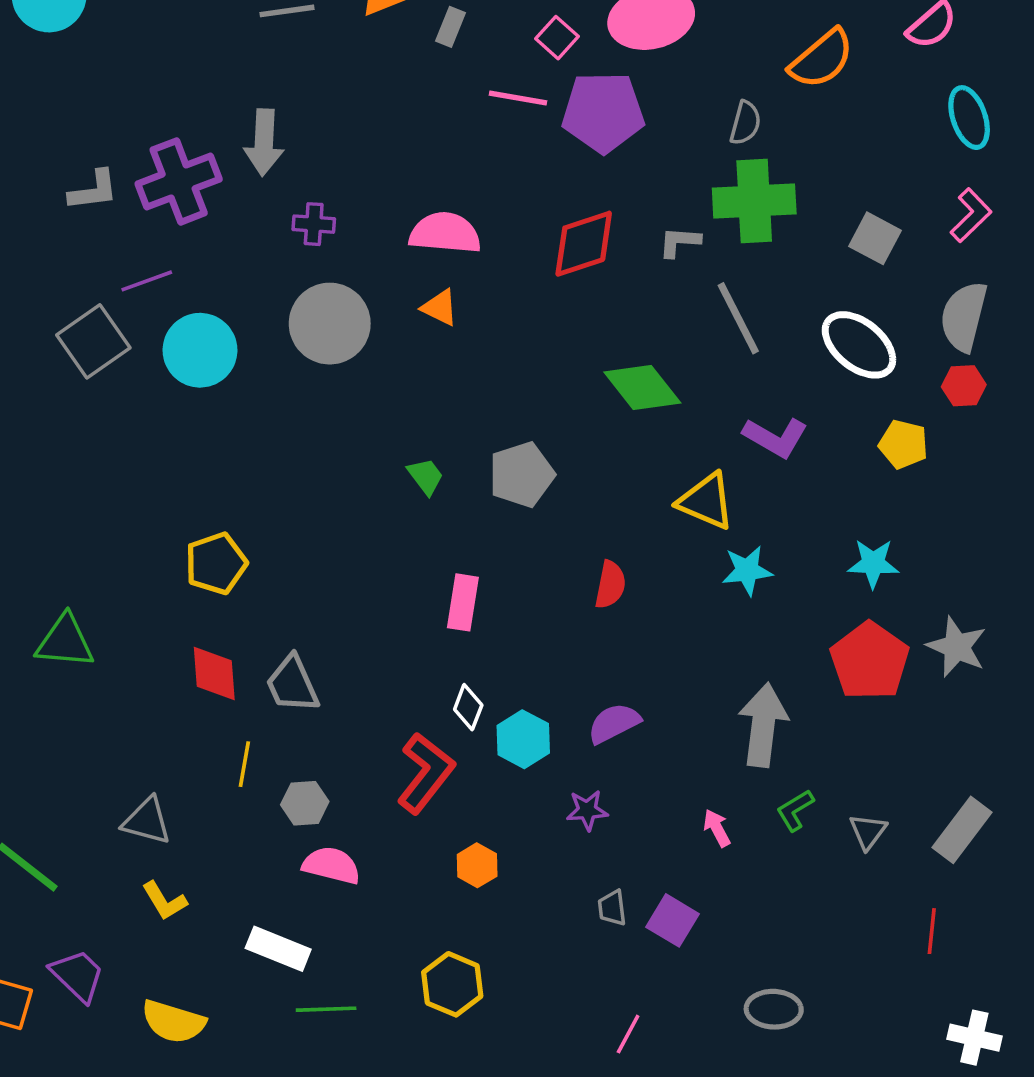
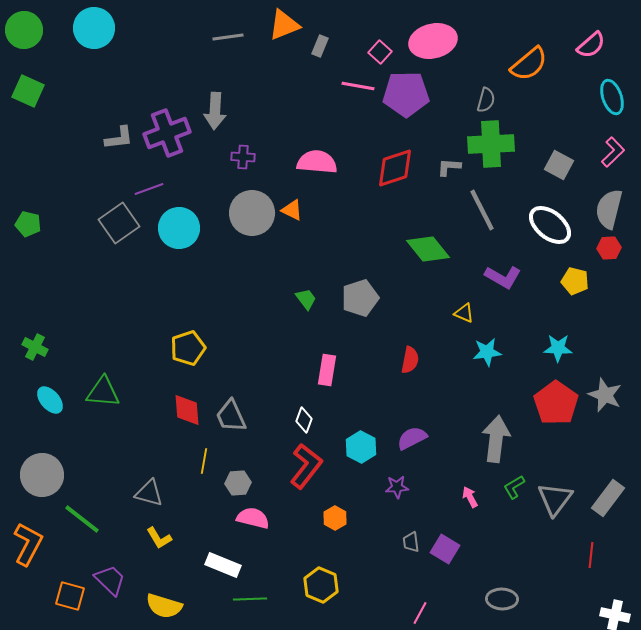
orange triangle: (440, 308) -> (292, 210), moved
yellow triangle: (706, 501) -> (464, 313), size x0.6
white diamond: (468, 707) -> (304, 420), moved
gray triangle: (868, 832) -> (555, 499), size x1.6

